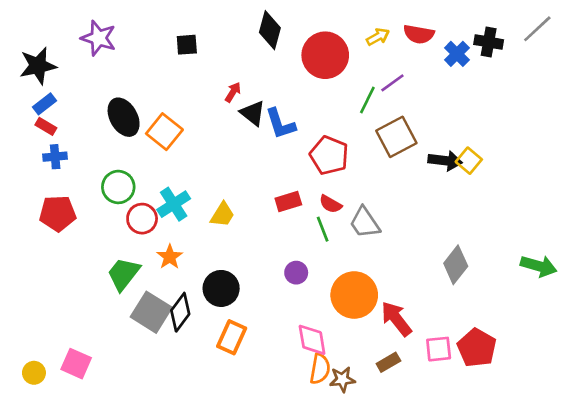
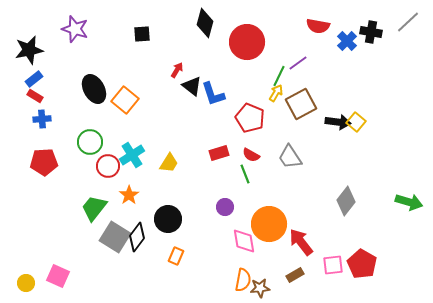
yellow arrow: (378, 37) -> (276, 93), moved, turned -30
gray trapezoid: (365, 223) -> (290, 157), moved
orange rectangle: (232, 337) -> (176, 256), size x0.7
pink diamond: (312, 340) -> (244, 241), moved

